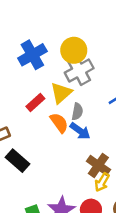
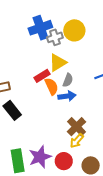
gray cross: (79, 71) -> (55, 37), moved, size x0.7
red rectangle: (35, 103) -> (42, 76), moved
blue arrow: (80, 131) -> (67, 96), turned -54

